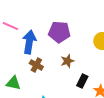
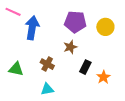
purple pentagon: (59, 32) -> (75, 22), moved
brown cross: (36, 65) -> (47, 64), moved

